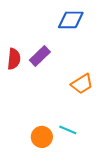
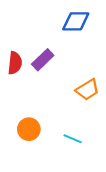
orange circle: (42, 137) -> (29, 129), moved

